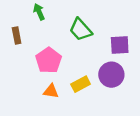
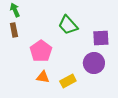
green arrow: (39, 12) -> (15, 10), moved
yellow rectangle: (81, 84) -> (68, 81), moved

